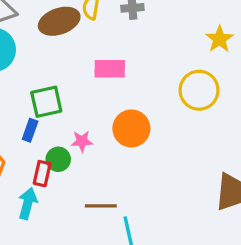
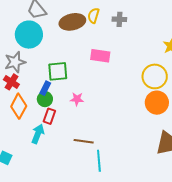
orange circle: (131, 128) -> (157, 103), moved
green circle: (58, 159) -> (45, 99), moved

